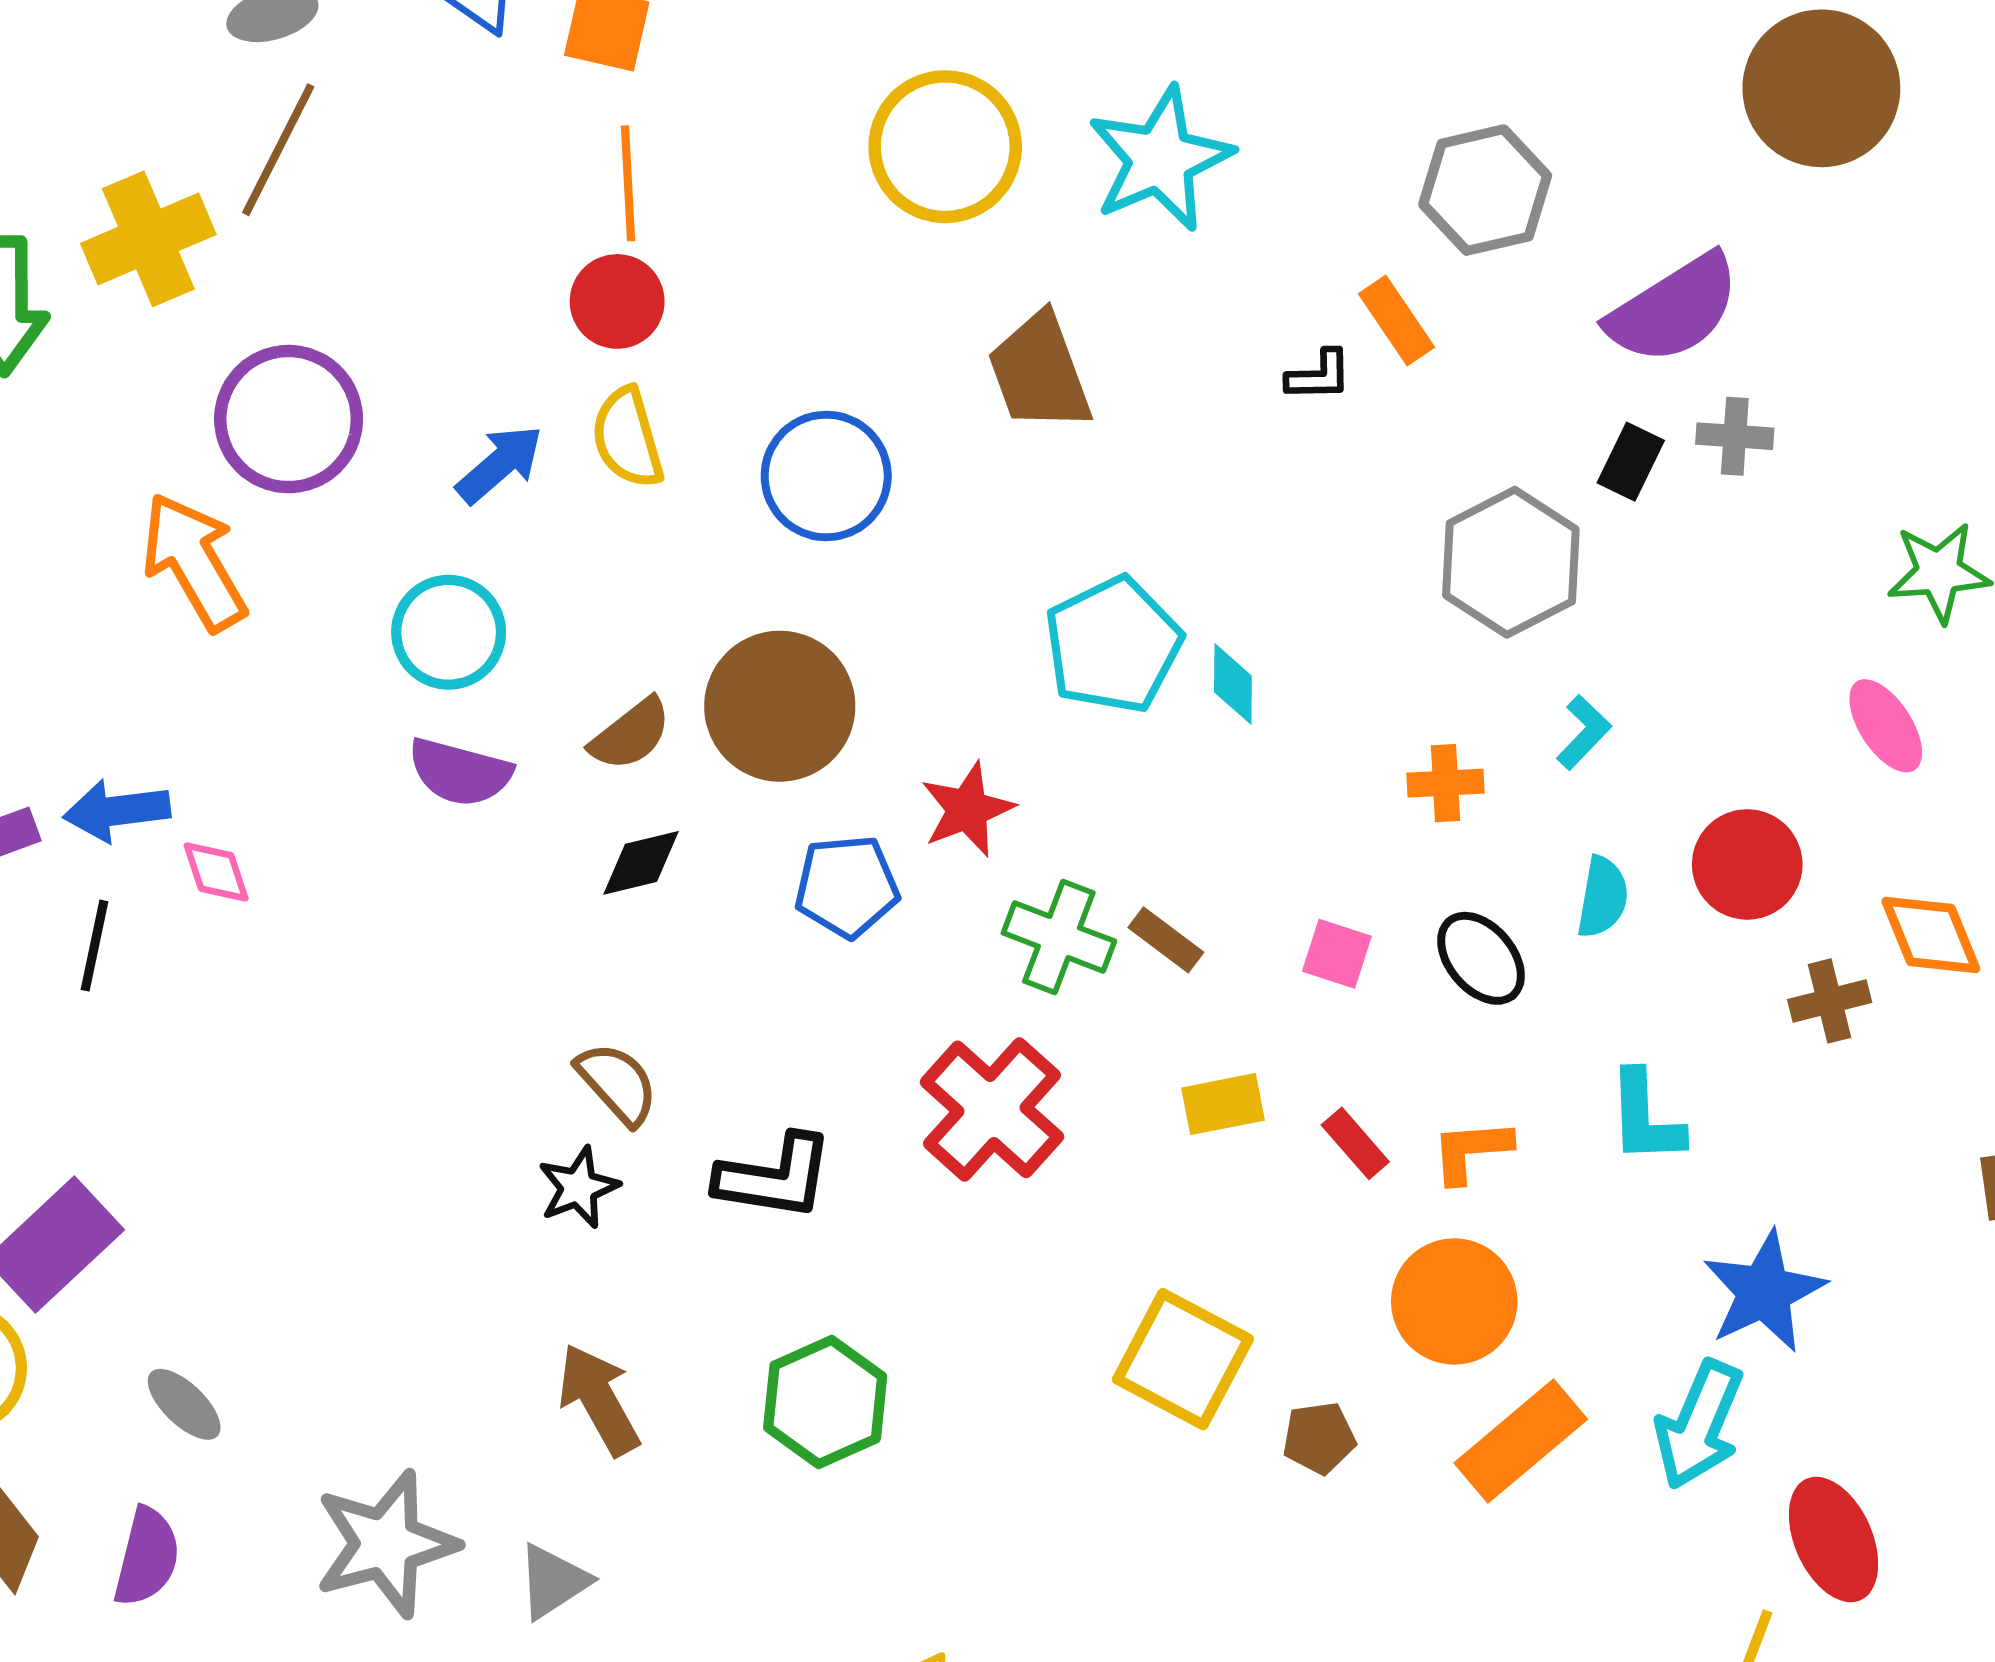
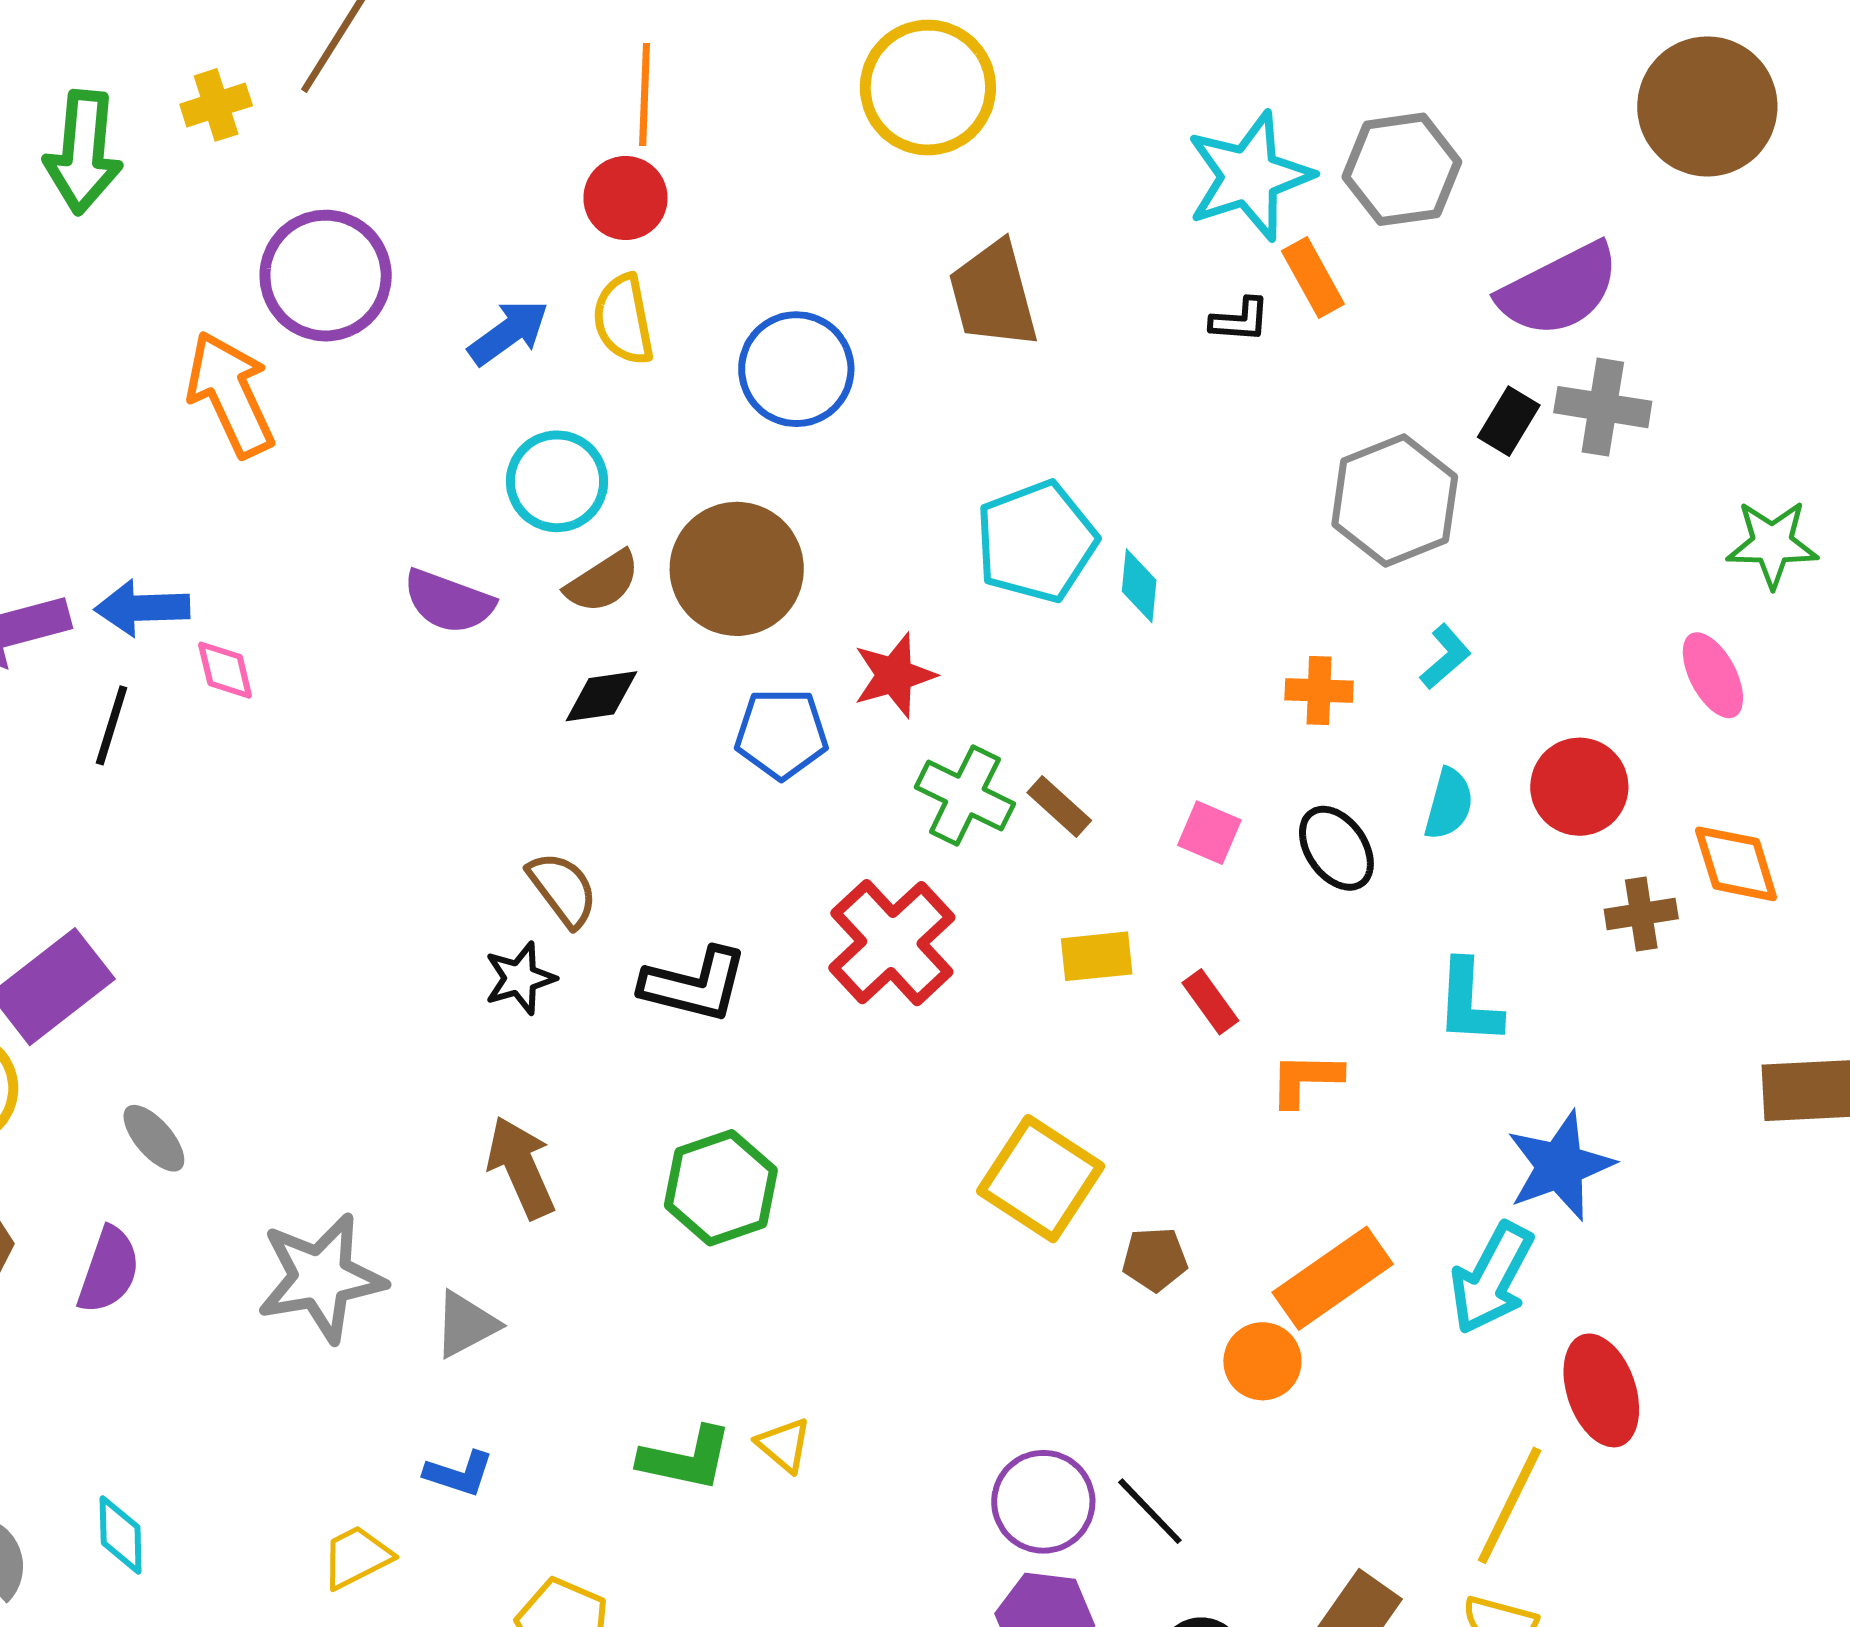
cyan star: (1160, 159) -> (1249, 176), moved
yellow cross: (148, 239) -> (216, 105), size x0.6
gray cross: (1735, 436) -> (1603, 407), size x1.4
cyan circle: (449, 632) -> (557, 481), moved
orange L-shape: (1471, 1151) -> (1306, 1079), moved
orange circle: (1454, 1301) -> (1262, 1361), moved, size x0.7

